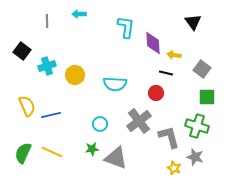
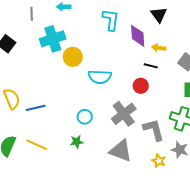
black triangle: (193, 22) -> (159, 15), moved
cyan cross: (47, 66) -> (53, 39), moved, size x1.4
yellow circle: (75, 75) -> (73, 57), moved
gray triangle: (116, 158) -> (121, 151), moved

